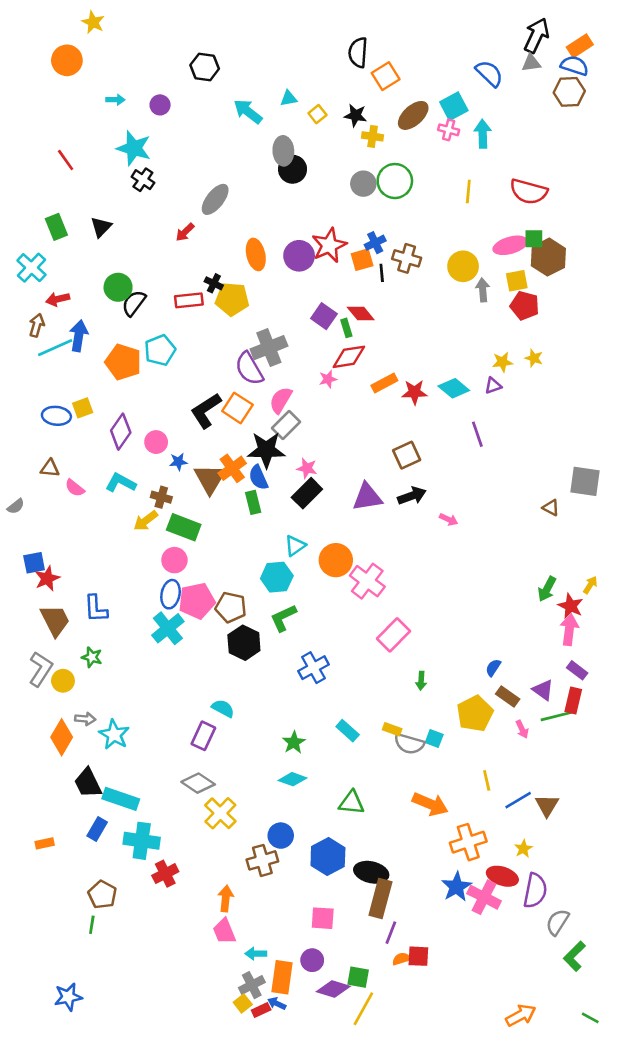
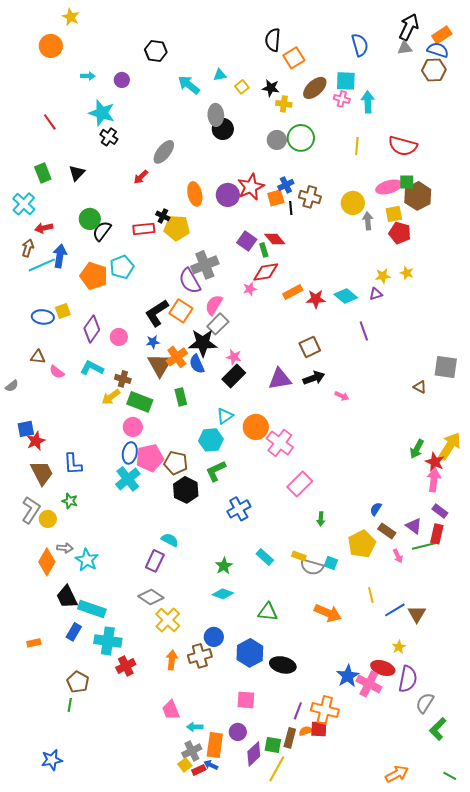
blue semicircle: (489, 73) -> (360, 45), moved, turned 30
cyan square: (454, 106) -> (346, 81), turned 30
blue star: (178, 462) -> (153, 342), moved
green rectangle: (253, 502) -> (181, 397), moved
yellow arrow: (590, 585) -> (450, 446), size x2.0
orange cross: (468, 842) -> (325, 710), moved, turned 32
orange arrow: (226, 899) -> (172, 660), moved
brown rectangle: (380, 899) -> (290, 738), moved, size x0.7
purple diamond: (333, 989) -> (254, 754), turned -60

